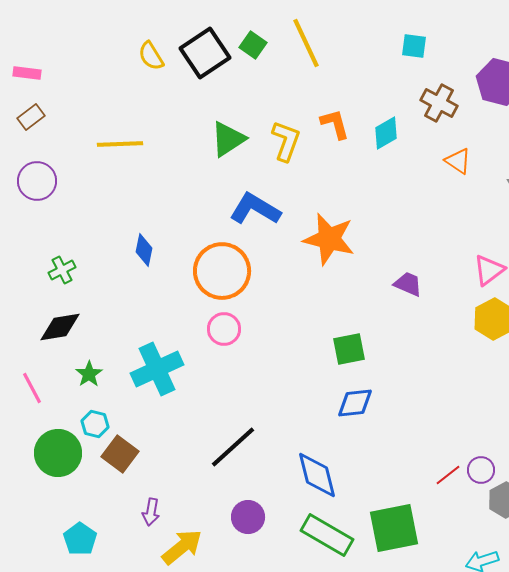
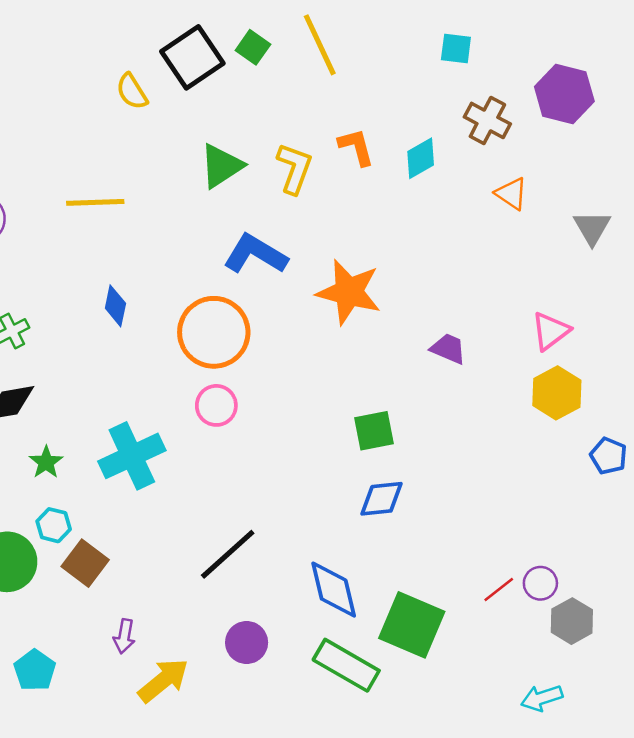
yellow semicircle: (151, 56) -> (132, 91), moved
yellow line: (120, 144) -> (95, 202), moved
green square: (394, 528) -> (412, 625), moved, turned 34

